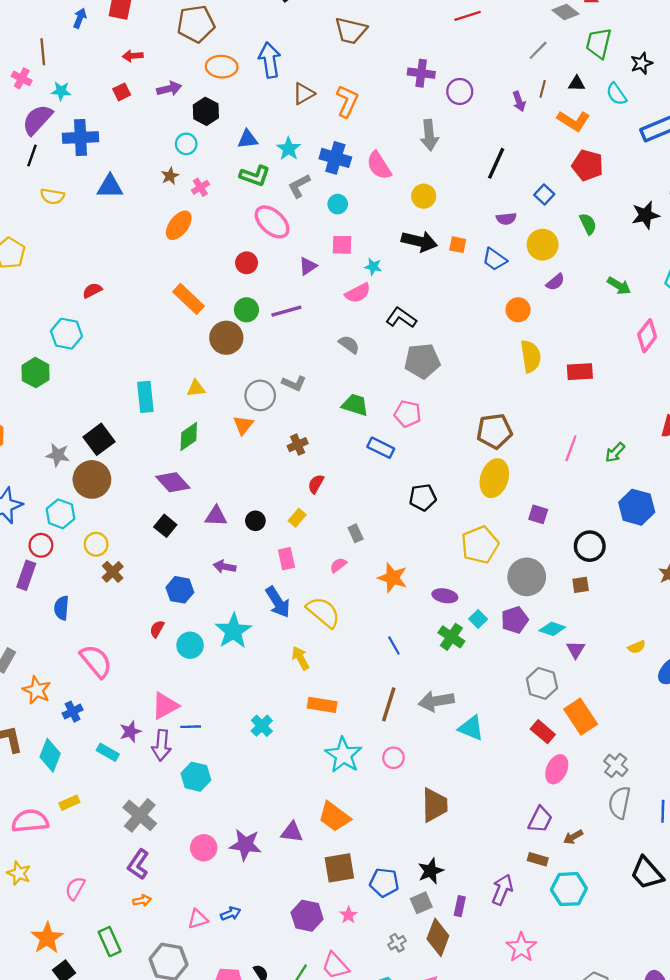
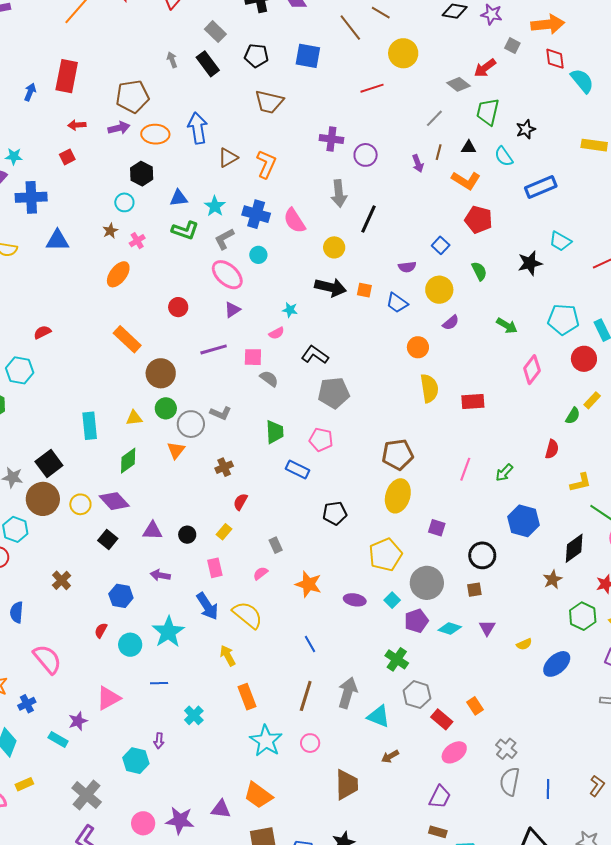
purple arrow: (169, 89) -> (119, 128), moved
black line: (496, 163) -> (369, 219), moved
pink ellipse: (272, 222) -> (227, 275), moved
pink square: (342, 245) -> (253, 357), moved
pink semicircle: (358, 293) -> (277, 333), size x0.7
green circle: (246, 310) -> (166, 408), moved
green trapezoid: (355, 405) -> (275, 432), turned 70
yellow circle: (96, 544) -> (80, 504), moved
cyan square: (478, 619) -> (392, 600), moved
green cross: (451, 637) -> (397, 659), moved
purple triangle: (576, 649) -> (487, 628), moved
gray hexagon: (542, 683) -> (417, 695), moved
gray arrow: (436, 701) -> (348, 693), turned 116
orange rectangle: (322, 705) -> (247, 697), turned 60
orange rectangle: (581, 717) -> (475, 706), size x0.6
blue line: (191, 727) -> (159, 683), moved
purple arrow: (162, 745) -> (159, 741), moved, size x0.6
pink ellipse: (557, 769) -> (454, 752), turned 30
brown arrow: (573, 837) -> (390, 756), moved

